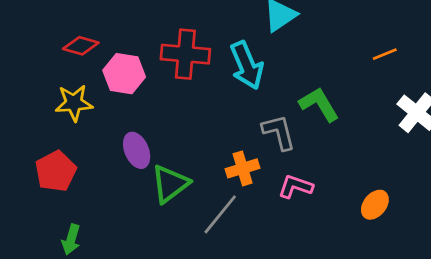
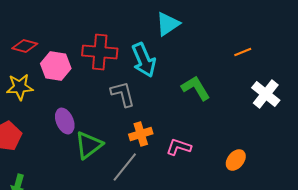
gray L-shape: (279, 132) -> (123, 94), moved

